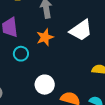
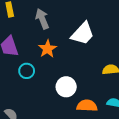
white circle: (45, 85) -> (66, 87), moved

